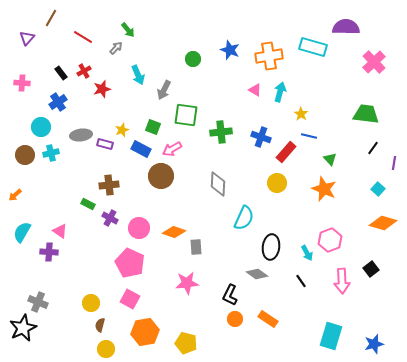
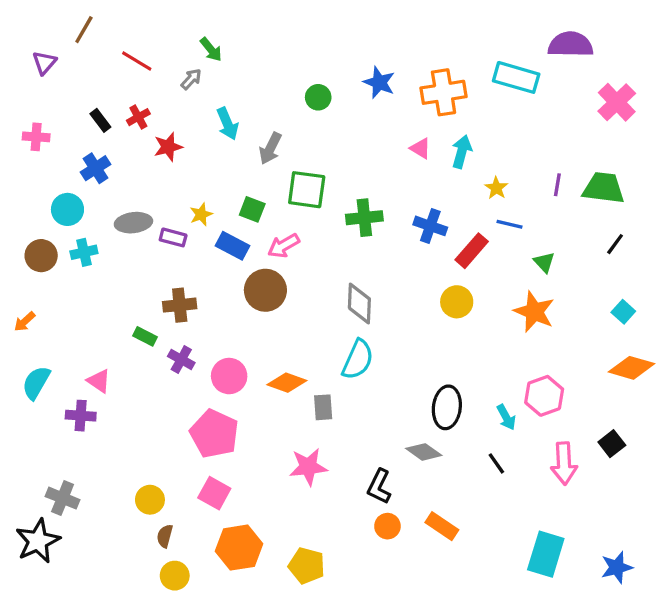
purple line: (394, 163) -> (557, 185), moved
cyan semicircle: (244, 218) -> (358, 360), moved

